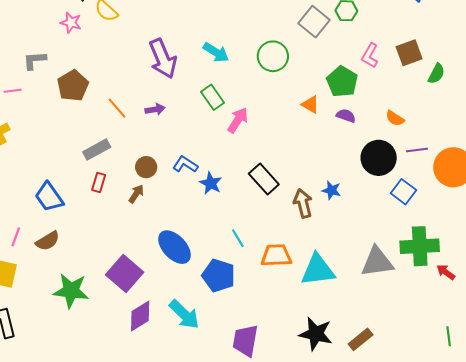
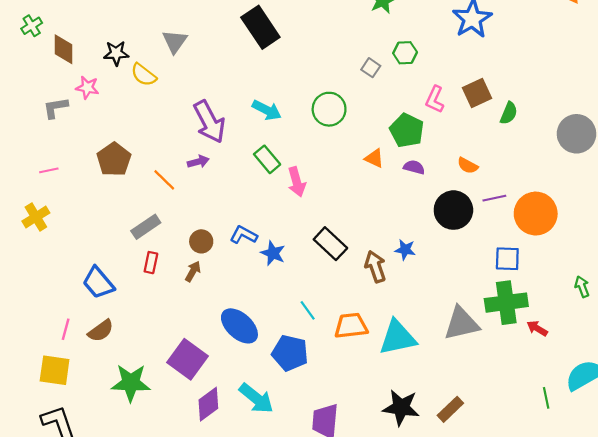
gray square: (314, 22) -> (371, 68), size x0.6
pink star: (71, 23) -> (87, 87), moved
gray L-shape: (35, 60) -> (56, 108), moved
purple arrow: (155, 109) -> (198, 162), moved
pink arrow: (238, 120) -> (297, 182), turned 136
blue square: (403, 192) -> (507, 259), moved, turned -30

